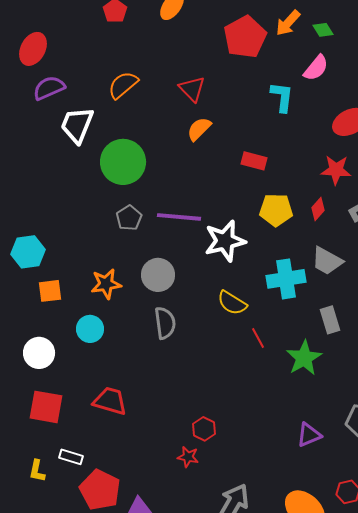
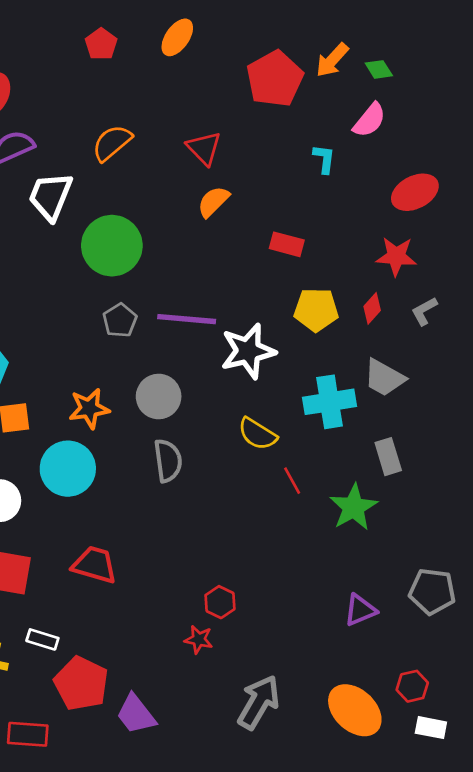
cyan L-shape: (282, 97) -> (324, 159), size x0.7
cyan circle: (90, 329) -> (68, 469), size x1.5

